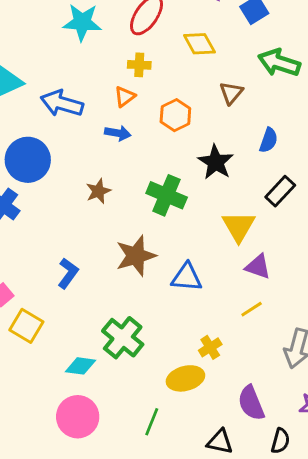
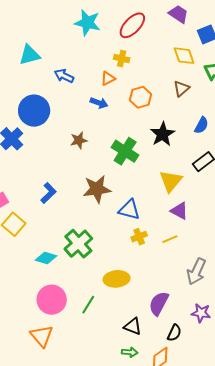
yellow diamond: (199, 44) -> (184, 56), moved
blue arrow: (62, 103) -> (64, 76), size x0.7
yellow cross: (210, 347) -> (139, 237), moved
purple semicircle: (251, 403) -> (159, 303), turned 40
pink circle: (78, 417) -> (52, 300), moved

